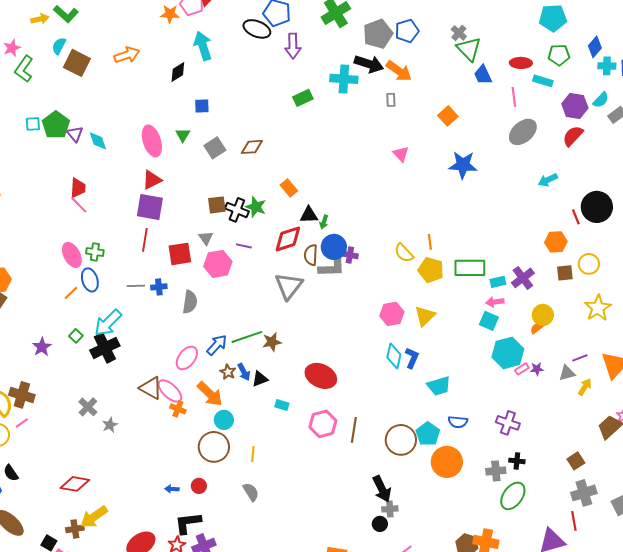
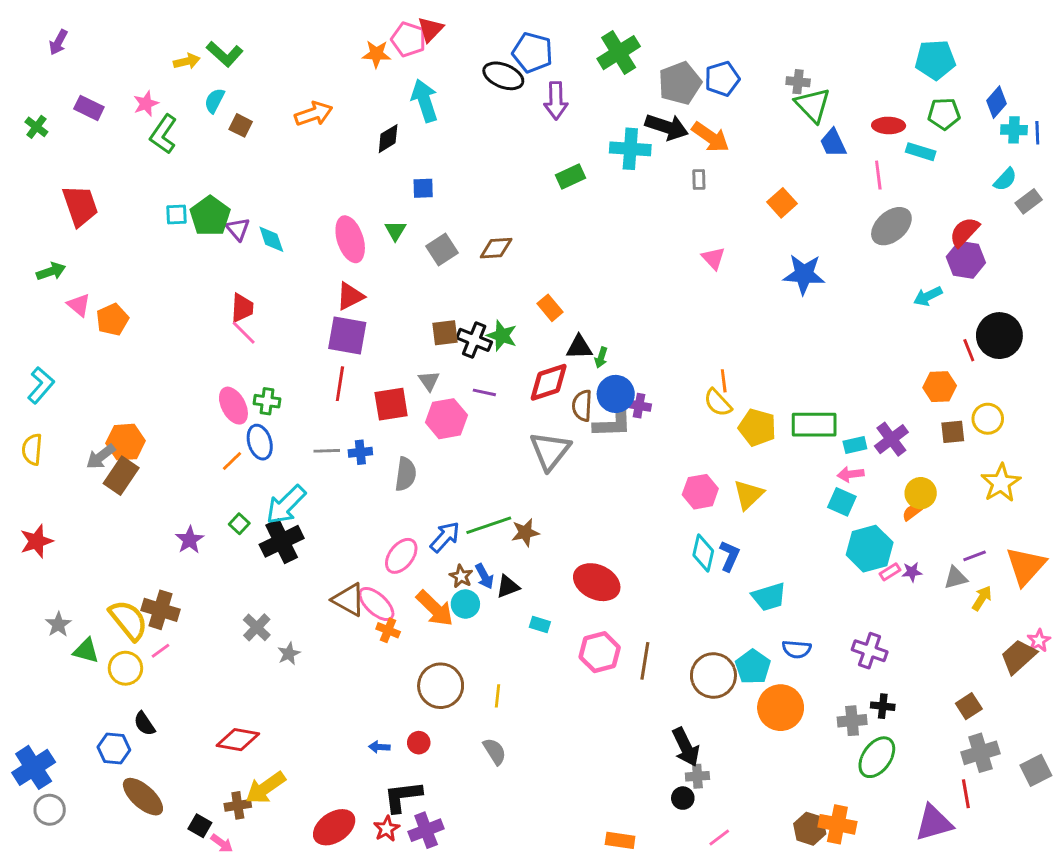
gray cross: (459, 33) -> (798, 82), turned -35
brown square: (77, 63) -> (241, 125), size x0.6
purple hexagon: (575, 106) -> (966, 260), moved
orange line: (430, 242) -> (724, 381), moved
cyan circle: (224, 420) -> (465, 604), moved

